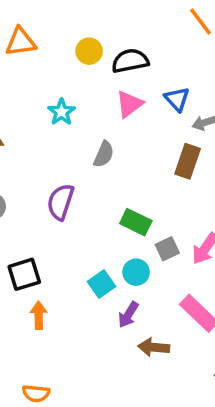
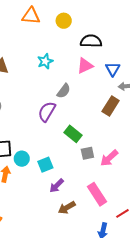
yellow circle: (89, 51) -> (64, 21), moved
purple semicircle: (60, 202) -> (47, 112), moved
cyan circle: (136, 272) -> (22, 159), moved
brown arrow: (154, 347) -> (67, 208), turned -48

